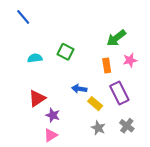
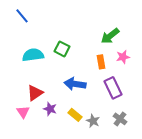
cyan semicircle: (35, 58) -> (33, 55), size x1.5
blue arrow: (79, 89) -> (75, 84), size x1.5
yellow rectangle: (95, 104) -> (75, 115), moved
pink triangle: (51, 135) -> (23, 112), moved, turned -32

